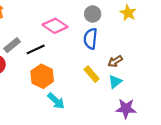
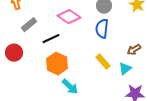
gray rectangle: (12, 45) -> (29, 25), moved
brown arrow: (115, 61) -> (134, 50), moved

